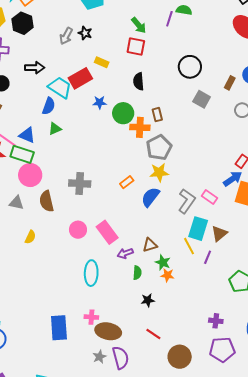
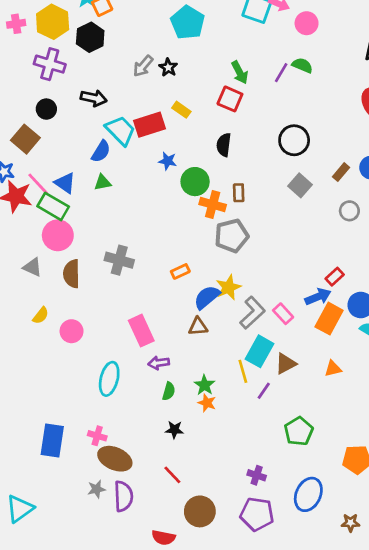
yellow star: (159, 172) -> (229, 287), moved, turned -30
pink circle: (78, 230) -> (72, 331), moved
brown triangle: (150, 245) -> (198, 327), moved

